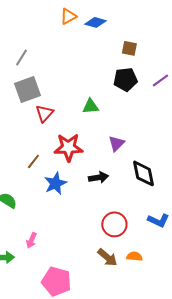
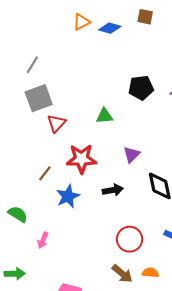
brown square: (129, 48) -> (145, 17), moved
pink arrow: (31, 240) -> (43, 240), moved

